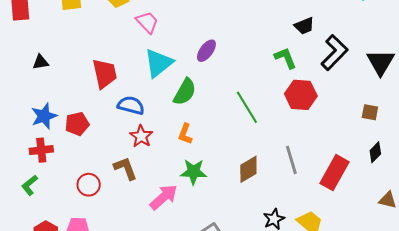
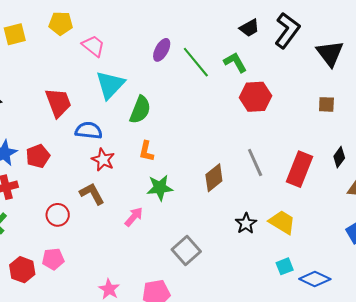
purple ellipse: (206, 51) -> (162, 50), moved
black L-shape: (334, 53) -> (287, 30), moved
green line: (247, 107) -> (196, 62), moved
black diamond: (375, 152) -> (339, 157), moved
pink arrow: (164, 197) -> (134, 217), size x0.7

